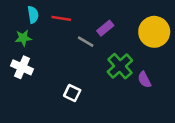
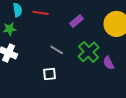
gray line: (86, 42) -> (57, 50), moved
white square: (72, 93) -> (50, 74), turned -32

